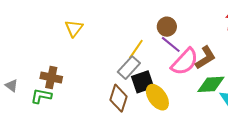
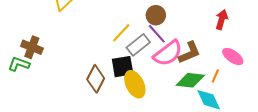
gray rectangle: (129, 68) -> (138, 45), moved

